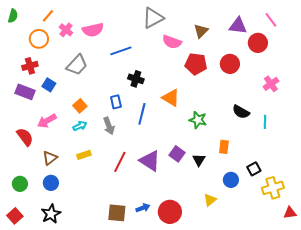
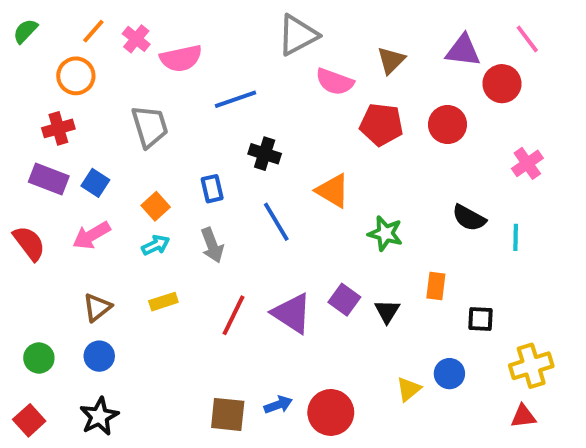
green semicircle: (13, 16) -> (25, 31), turned -152
pink cross: (66, 30) -> (136, 39), moved
gray trapezoid: (77, 65) -> (150, 126), turned -60
blue square: (49, 85) -> (95, 183), moved
blue rectangle: (116, 102) -> (212, 189), moved
blue line: (142, 114) -> (276, 222), turned -45
red semicircle: (25, 137) -> (29, 243), moved
black square: (254, 169) -> (481, 319), moved, turned 32
blue circle: (231, 180) -> (449, 374), moved
red triangle: (290, 213) -> (523, 416), moved

